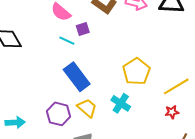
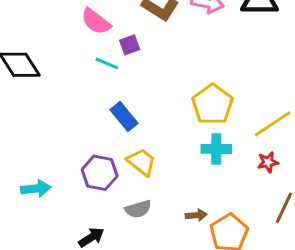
blue rectangle: (77, 77) -> (124, 116), size x0.7
cyan cross: (121, 103) -> (216, 149), moved, turned -30

